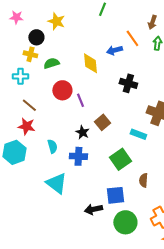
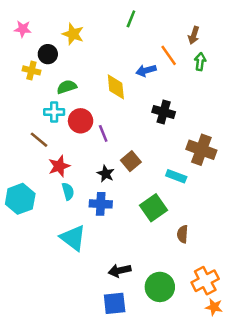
yellow cross: (30, 54) -> (31, 70), moved
cyan cross: (20, 76) -> (54, 112), moved
red star: (26, 126) -> (59, 166), moved, turned -30
blue square: (115, 195) -> (115, 303), moved

